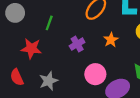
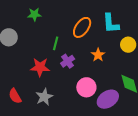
green line: (49, 23) -> (56, 43), moved
red star: (31, 49) -> (40, 67), moved

